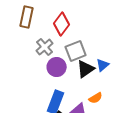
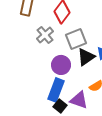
purple circle: (57, 67) -> (61, 65), moved

